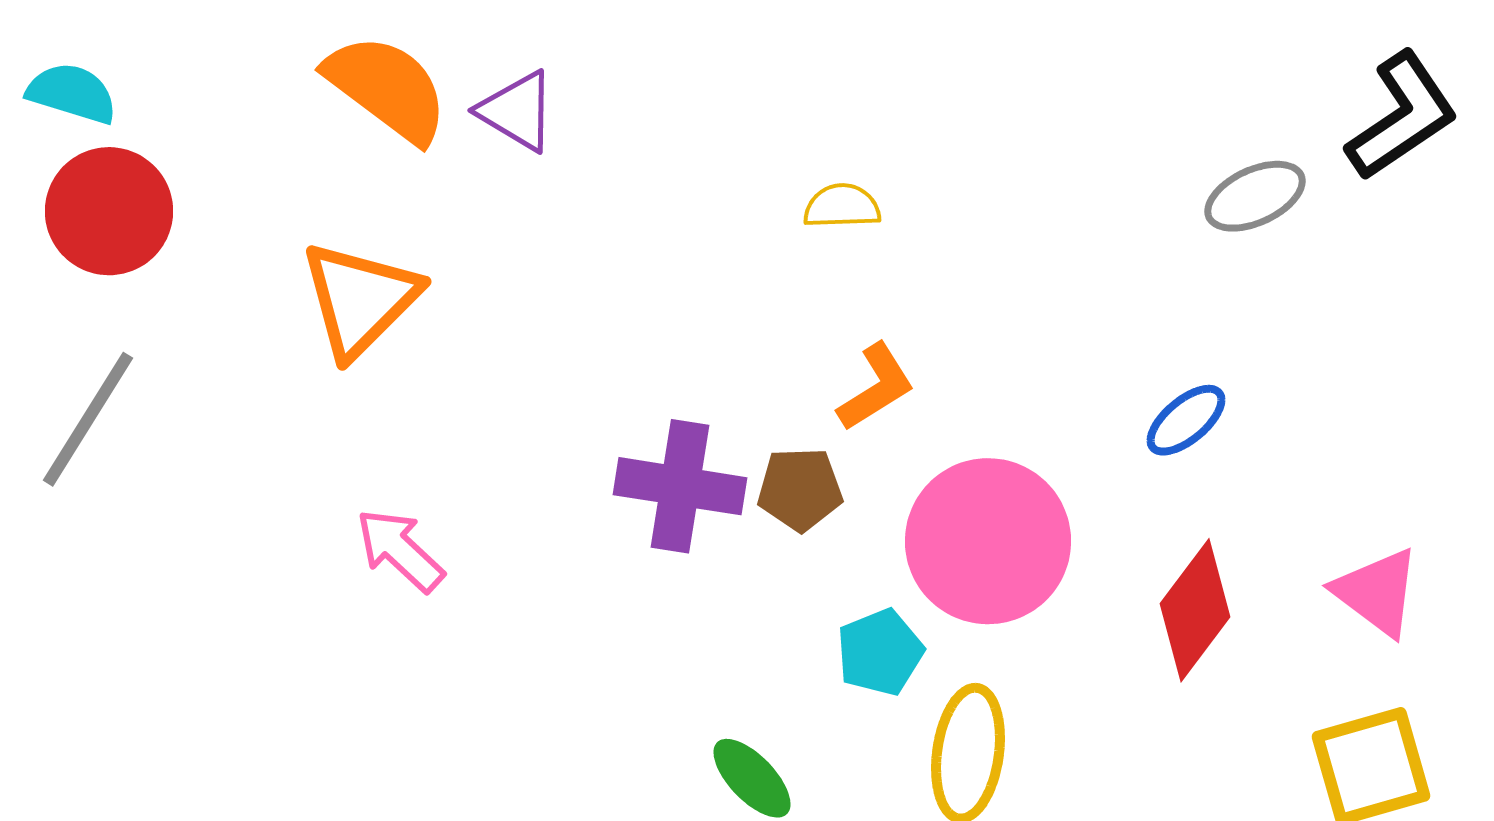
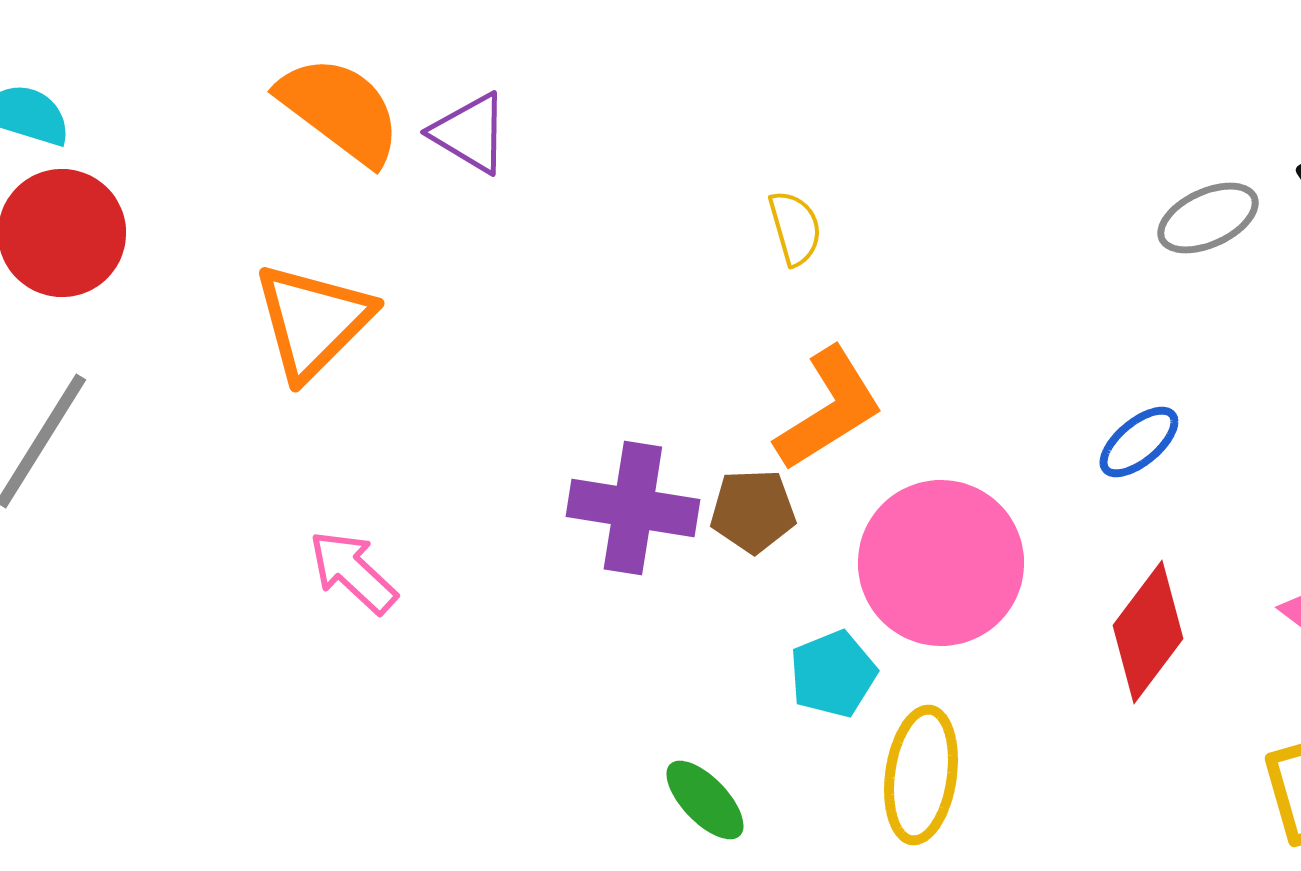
yellow semicircle: (842, 206) -> (795, 228), turned 76
orange L-shape: (876, 387) -> (829, 409), size x1.4

